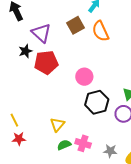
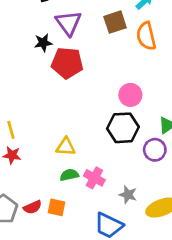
pink circle: (84, 77) -> (130, 95), moved
yellow triangle: (57, 125) -> (66, 147), turned 42

